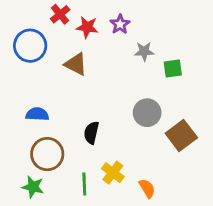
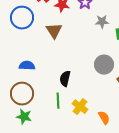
brown triangle: (76, 64) -> (54, 31), turned 30
brown circle: (47, 154) -> (22, 94), moved
green line: (84, 184) -> (58, 101), moved

